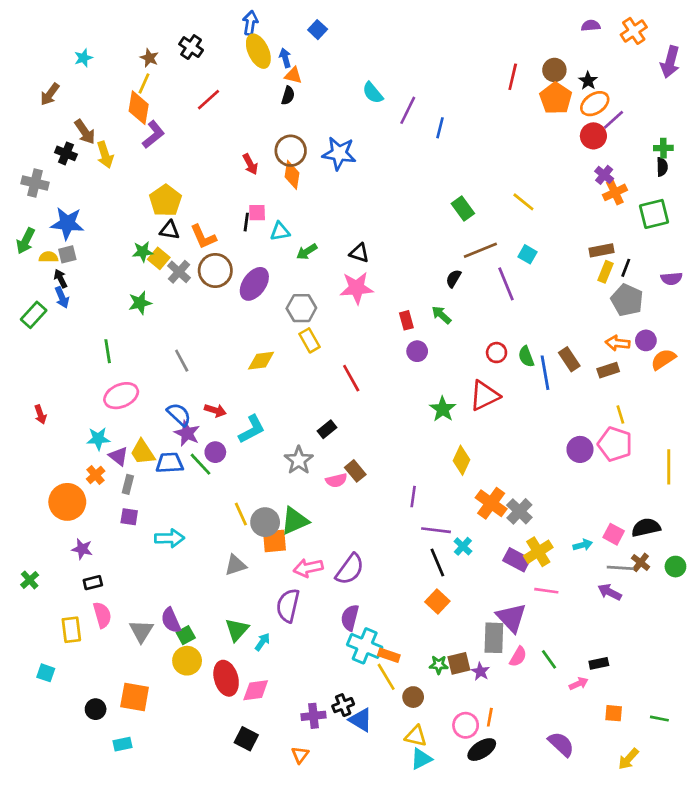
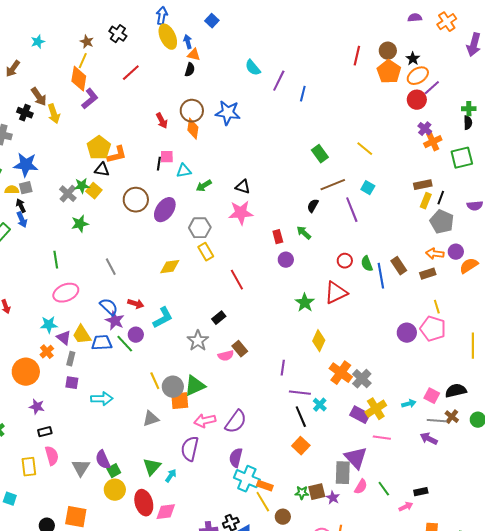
orange L-shape: (203, 237) -> (117, 155), moved, turned -80
gray cross: (179, 272) -> (68, 194), moved

